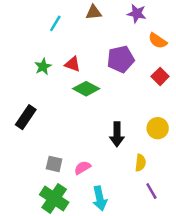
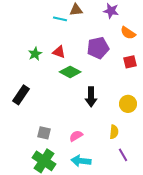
cyan line: (55, 23) -> (60, 19), moved, turned 72
red square: (160, 76) -> (130, 62), turned 32
black arrow: (117, 134) -> (91, 97), moved
pink semicircle: (82, 168) -> (76, 136), moved
cyan arrow: (100, 198) -> (81, 161), turned 108

